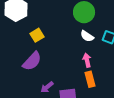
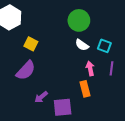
yellow square: (37, 35) -> (31, 44), turned -32
pink arrow: (87, 60) -> (90, 68), moved

